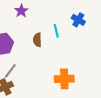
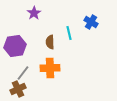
orange cross: (64, 79) -> (50, 68), moved

